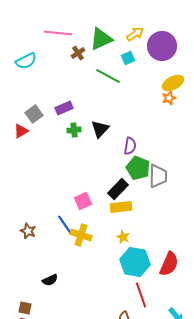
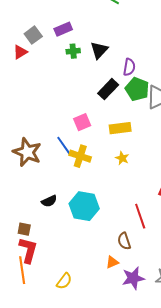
black rectangle: (118, 189) -> (108, 89), moved
brown star: (28, 231) -> (27, 152), size x1.8
cyan hexagon: (135, 262) -> (84, 206), moved

